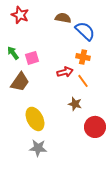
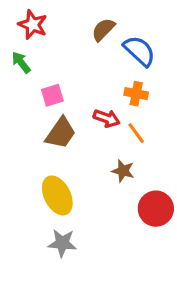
brown semicircle: (63, 18) -> (103, 30), turned -56
green arrow: (13, 53) -> (21, 62), moved
red arrow: (65, 72) -> (107, 118), turned 35
brown trapezoid: (20, 82) -> (61, 133), moved

